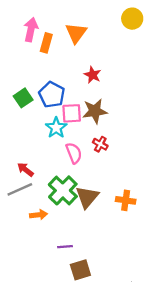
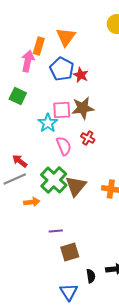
pink arrow: (31, 30) -> (28, 61), moved
blue pentagon: (52, 95) -> (62, 69), moved
green square: (23, 98) -> (18, 96), turned -30

